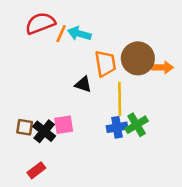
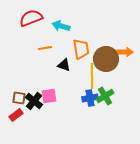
orange line: (61, 34) -> (45, 48), moved, turned 56
brown circle: (138, 58) -> (106, 59), moved
red rectangle: (36, 170) -> (16, 115), moved

